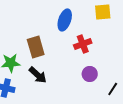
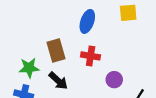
red cross: (83, 44) -> (91, 56), moved, turned 30

